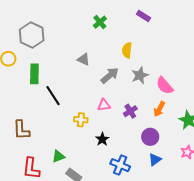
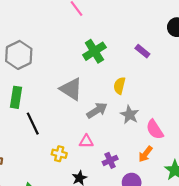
green cross: (100, 22) -> (94, 51), size x1.5
gray triangle: (84, 59) -> (71, 89), size x1.6
gray star: (140, 75) -> (130, 115), turned -30
purple cross: (130, 111) -> (110, 160), moved

